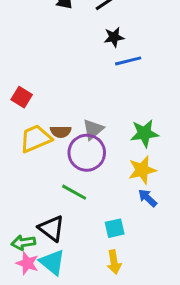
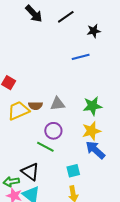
black star: (114, 37) -> (94, 31), moved
gray triangle: (93, 129) -> (58, 104), turned 35
purple circle: (87, 153) -> (53, 131), moved, size x0.7
blue arrow: (148, 198) -> (95, 150), size x1.5

